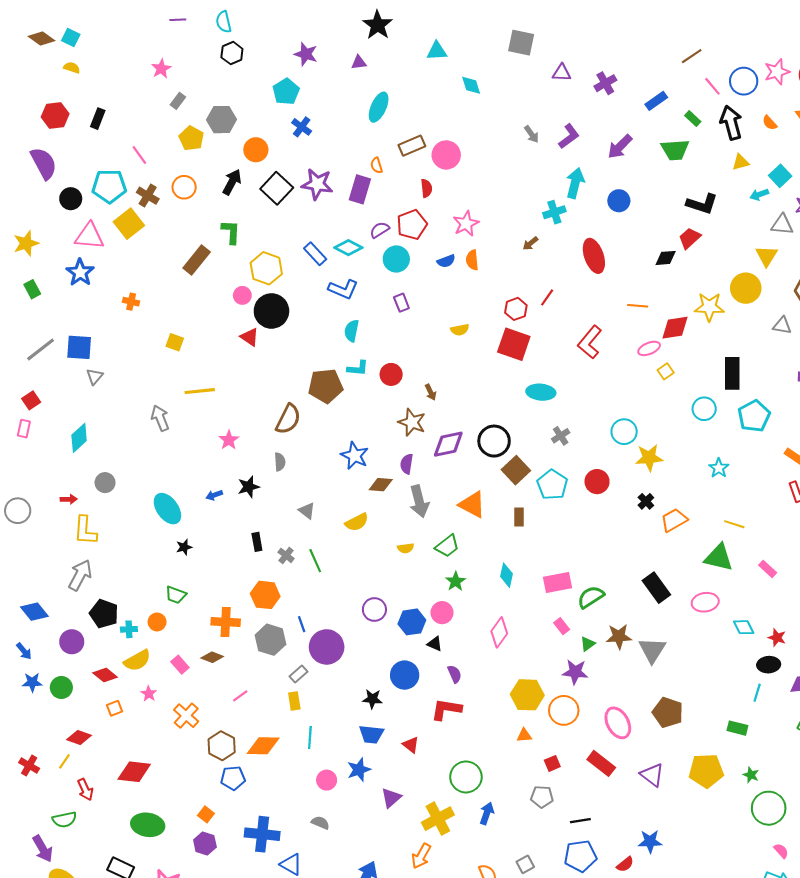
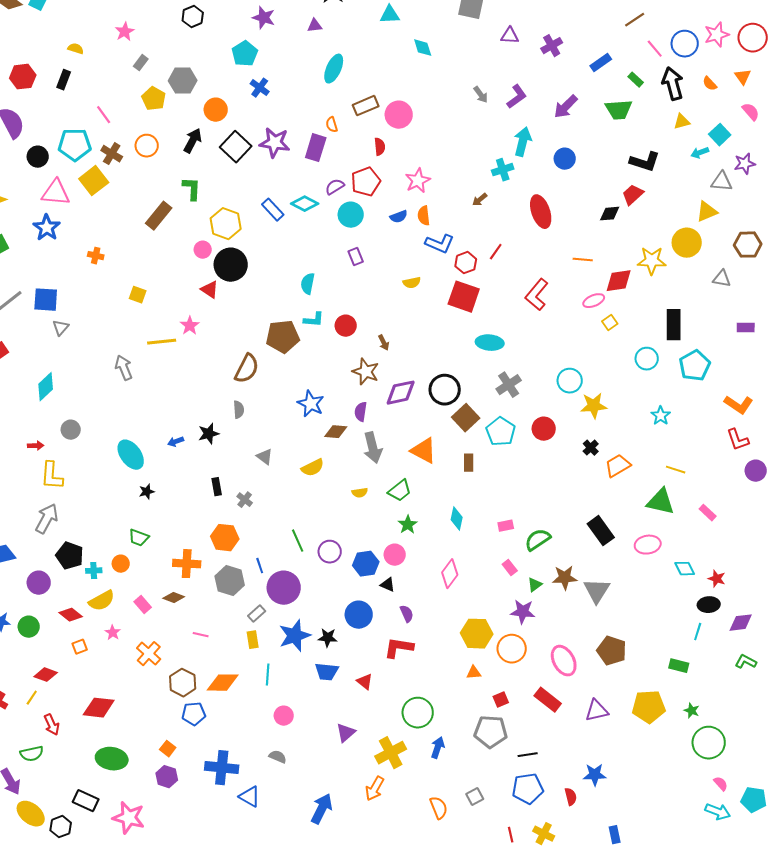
yellow semicircle: (72, 68) -> (76, 49), moved
yellow triangle: (767, 256) -> (707, 212), turned 35
blue L-shape: (343, 289) -> (440, 244), moved
gray cross: (561, 436) -> (509, 385), size x1.4
pink star: (229, 440) -> (190, 326), moved
green line: (315, 561) -> (298, 541), moved
pink rectangle: (557, 582) -> (506, 526), size x0.6
pink line: (240, 696) -> (201, 635), turned 49
blue star: (359, 770) -> (295, 636), moved, size x1.4
purple triangle: (652, 775) -> (597, 711), turned -50
gray pentagon: (542, 797) -> (491, 732), size x1.5
red semicircle: (625, 864) -> (571, 797), turned -66

